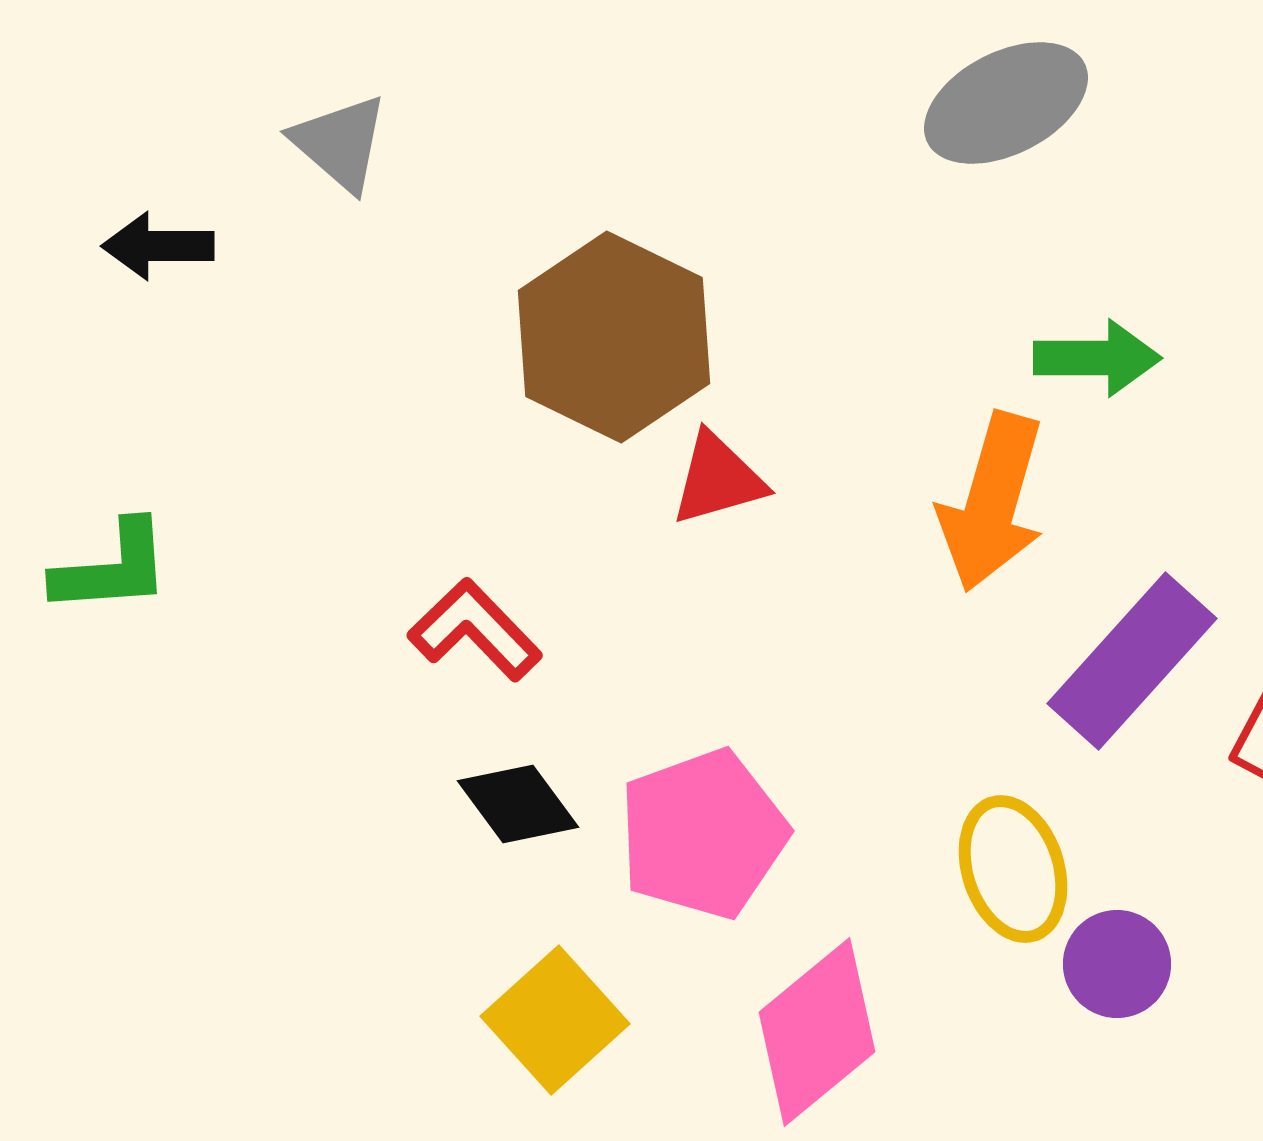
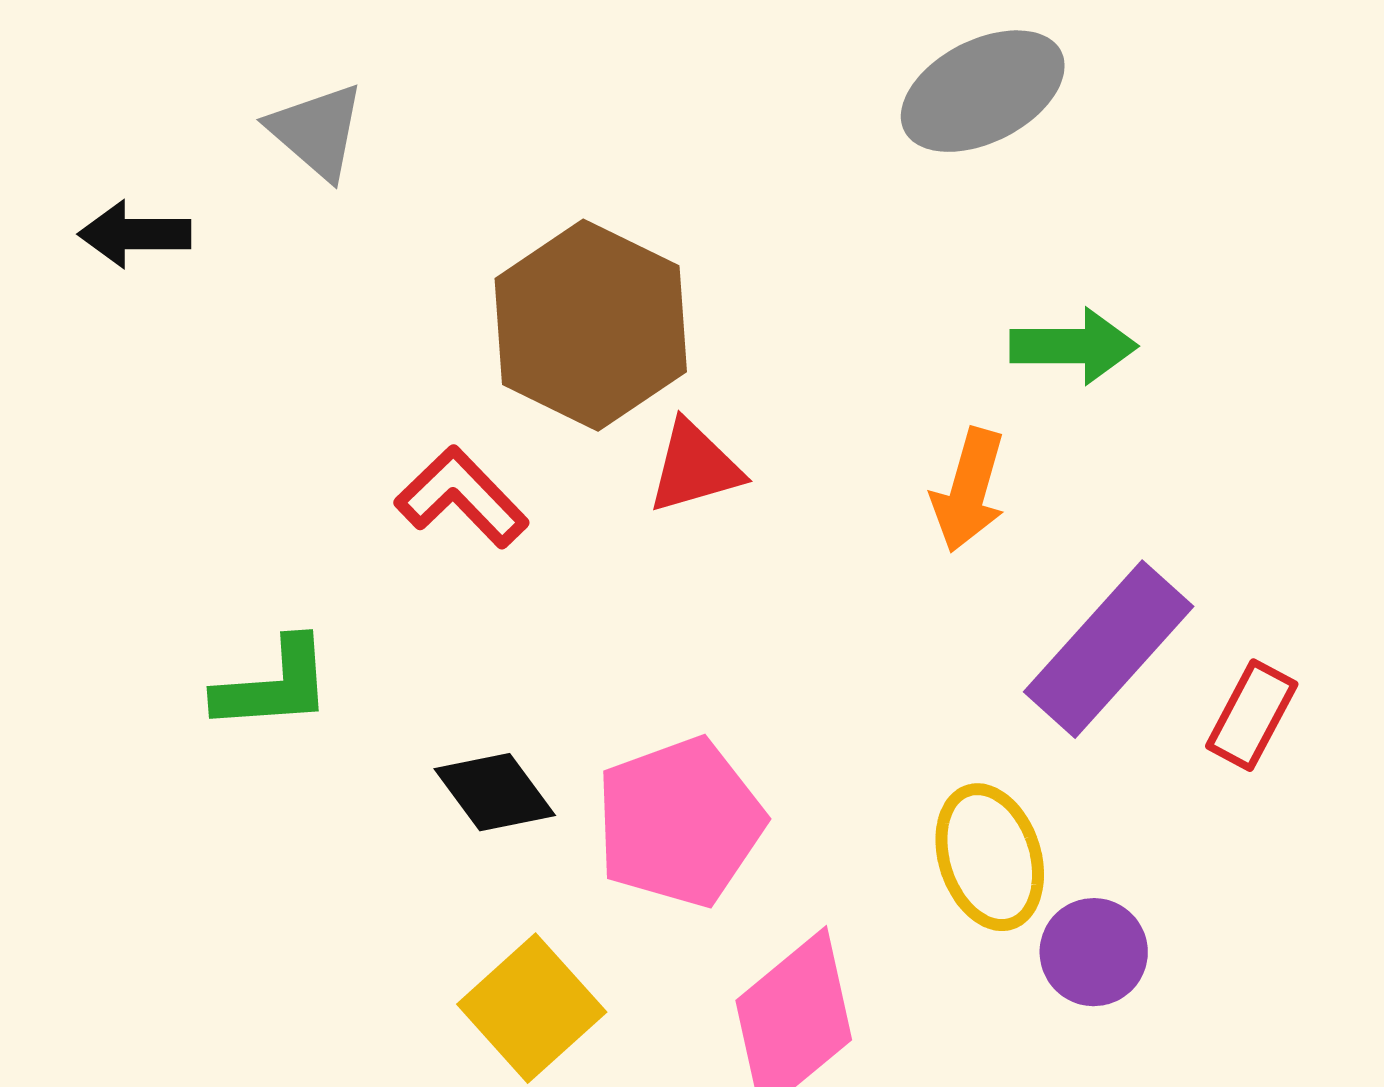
orange arrow: (992, 502) -> (969, 490), size x0.7
green L-shape: (112, 568) -> (274, 685), moved
red L-shape: (475, 630) -> (462, 497), moved

